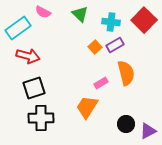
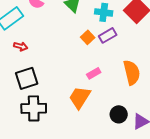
red arrow: (28, 56) -> (21, 46), size x0.6
orange semicircle: (126, 73) -> (132, 72), moved

